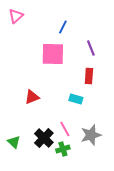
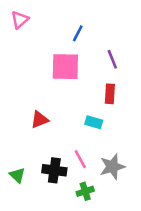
black cross: (44, 138) -> (54, 170), turned -36
green cross: (63, 149) -> (85, 191), moved

